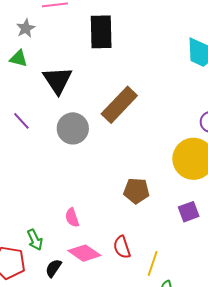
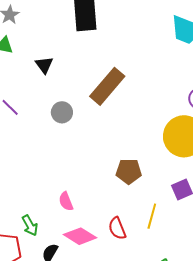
black triangle: (58, 80) -> (44, 65), size x0.6
gray circle: (73, 128) -> (62, 112), size x0.7
yellow line: (153, 263) -> (152, 216), moved

